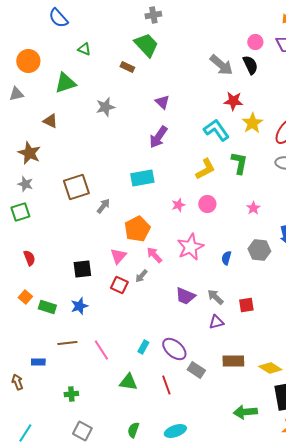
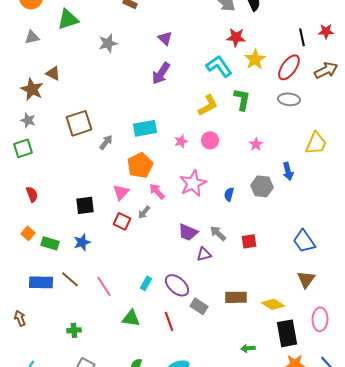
gray triangle: (16, 94) -> (32, 37), moved
brown triangle: (50, 121) -> (53, 73), moved
cyan rectangle: (142, 178) -> (145, 128), moved
purple triangle: (216, 322) -> (204, 254), moved
brown line: (67, 343) -> (70, 279), turned 48
blue rectangle: (38, 362) -> (41, 282), moved, size x1.6
green arrow: (245, 412) -> (248, 348), size x0.6

